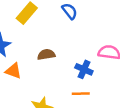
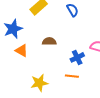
blue cross: (84, 69) -> (77, 57), turned 32

